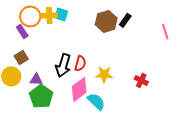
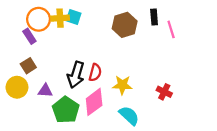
black rectangle: (125, 20) -> (154, 17), moved, turned -40
pink line: (165, 31) -> (171, 29), moved
green pentagon: (41, 96) -> (66, 110), moved
cyan semicircle: (96, 101) -> (129, 116), moved

